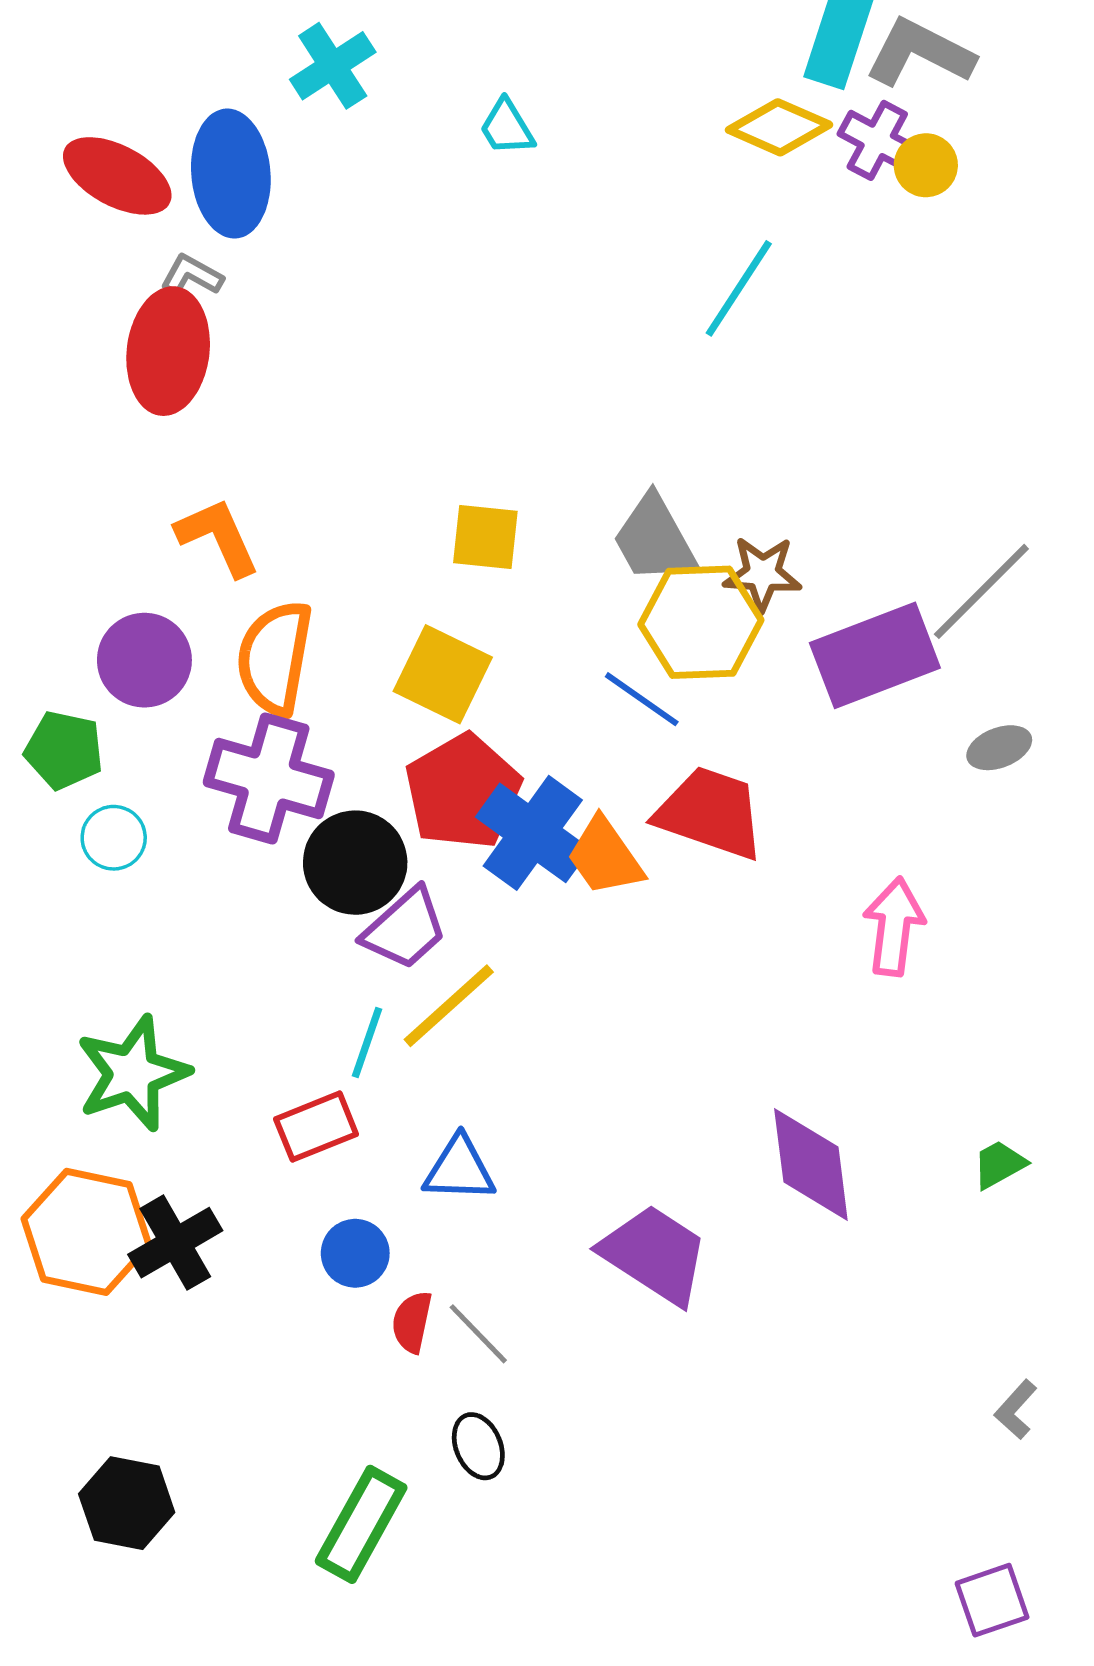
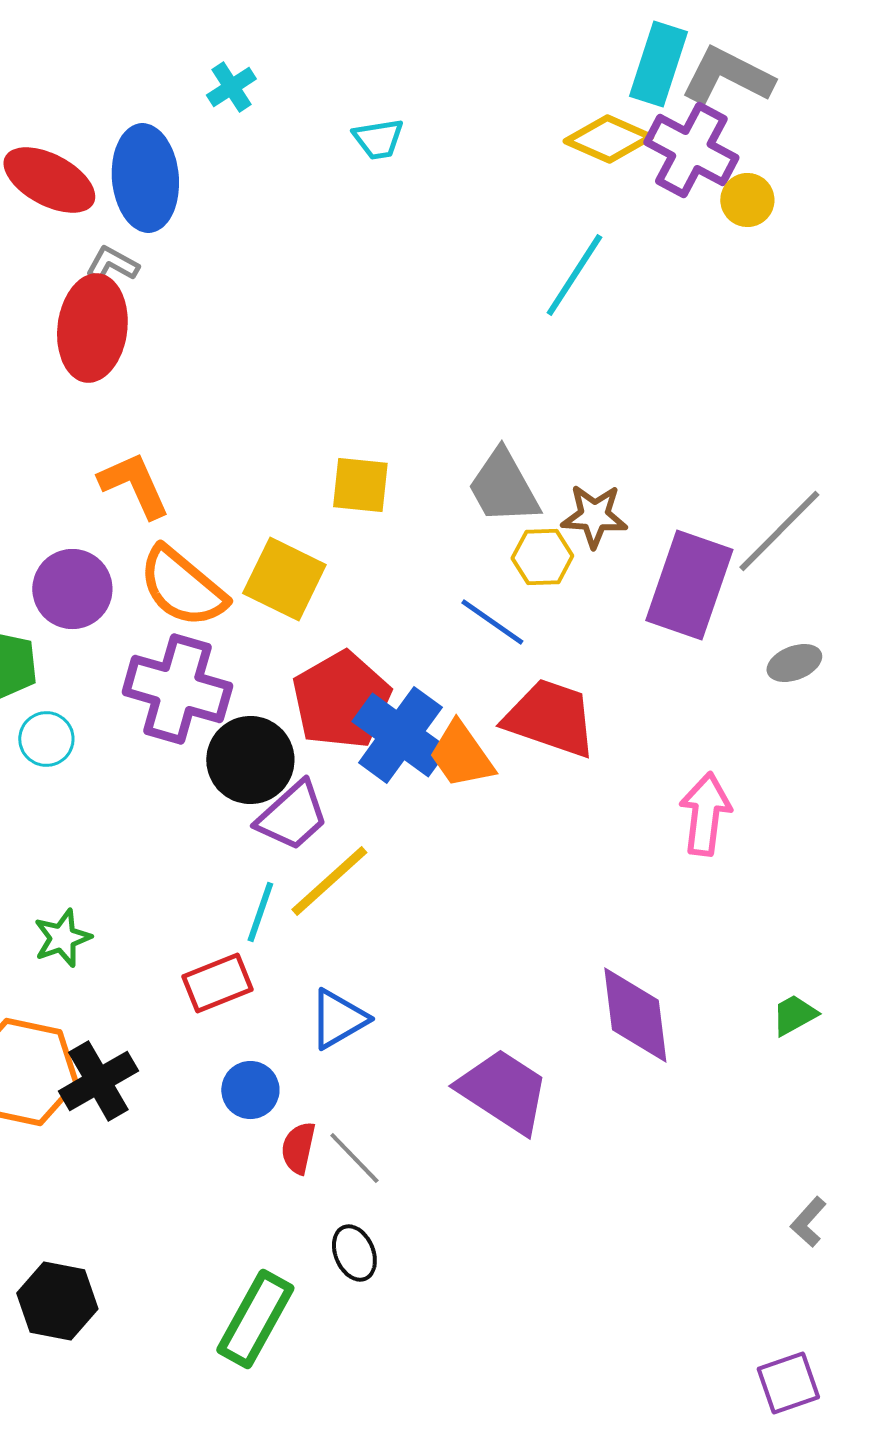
cyan cross: (333, 66) -> (231, 87), size x0.7
cyan trapezoid: (507, 127) -> (378, 139), turned -68
purple cross: (877, 140) -> (691, 150), size x1.4
yellow circle: (926, 165) -> (747, 200), moved
yellow hexagon: (701, 622) -> (542, 557), size x0.6
purple rectangle: (875, 655) -> (689, 585), turned -50
orange semicircle: (275, 658) -> (182, 587), turned -60
yellow square: (443, 674) -> (284, 579), moved
green star: (133, 1073) -> (62, 938), size x0.6
blue triangle: (459, 1169) -> (338, 1019), turned -32

